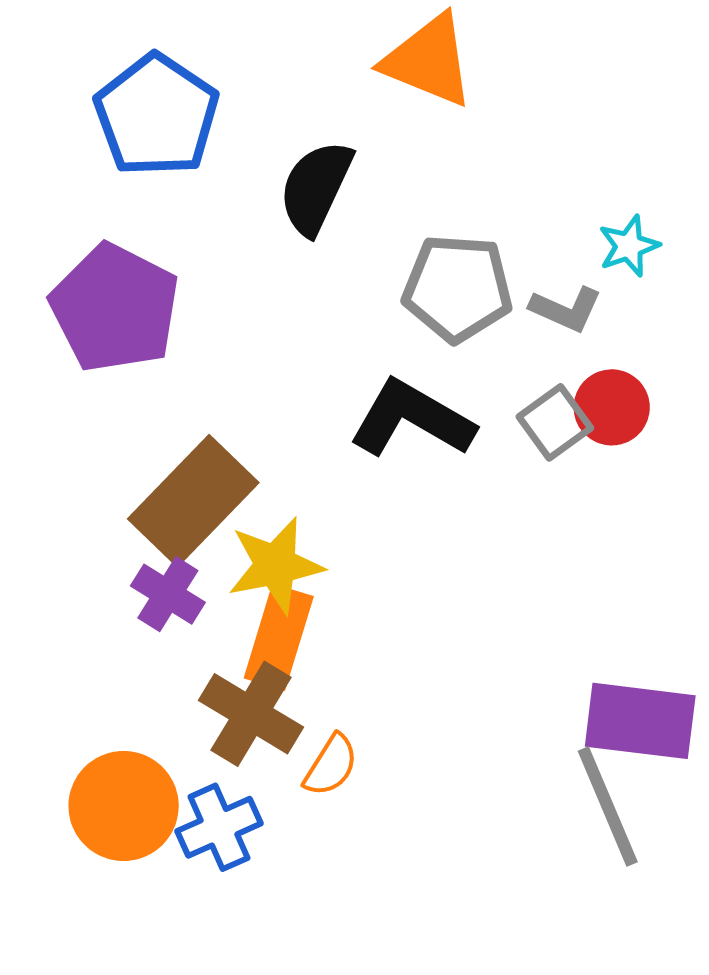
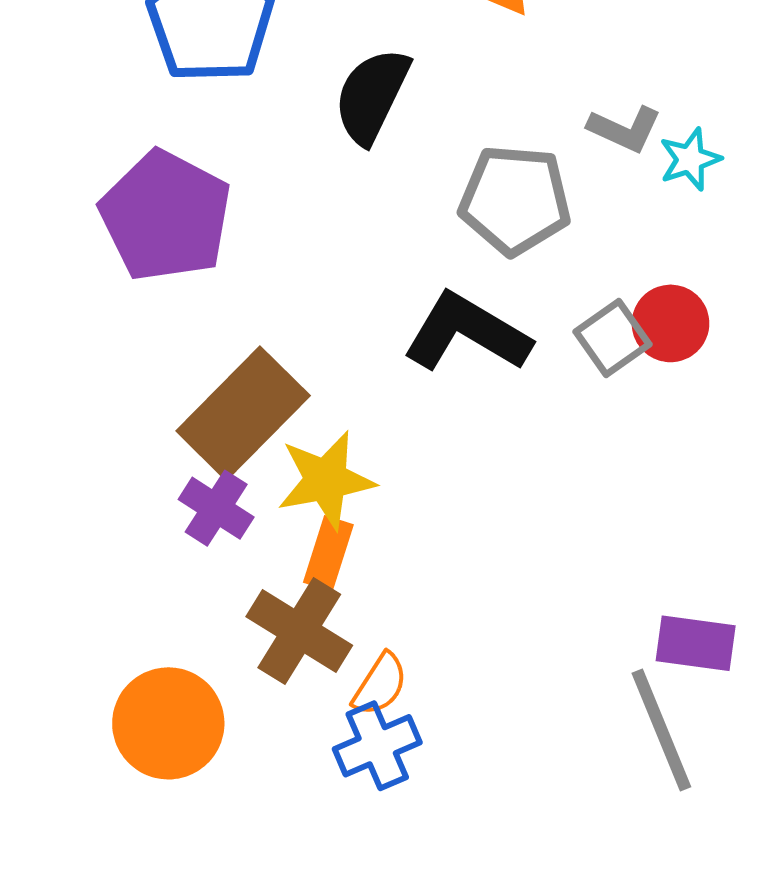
gray L-shape: (566, 309) -> (625, 129), moved
orange rectangle: (279, 637) -> (328, 553), size x0.7
purple rectangle: (640, 721) -> (696, 643), size x0.7
blue cross: (219, 827) -> (377, 746), moved

